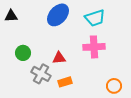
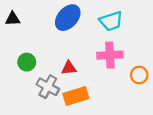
orange rectangle: (65, 82) -> (76, 96), size x1.5
orange circle: (114, 86) -> (139, 75), moved

